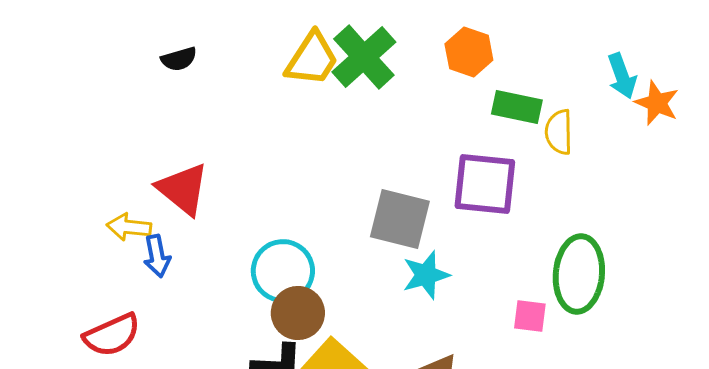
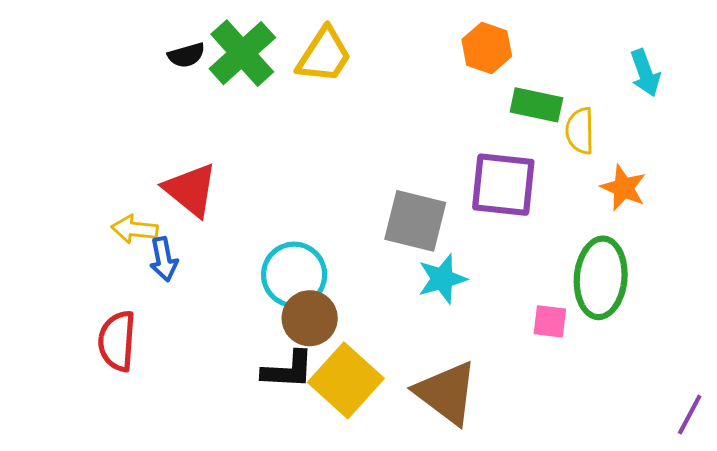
green cross: (364, 57) -> (242, 53), moved
orange star: (657, 103) -> (623, 188), moved
red semicircle: (112, 335) -> (117, 341), turned 118

